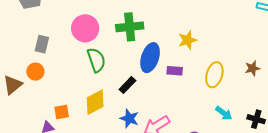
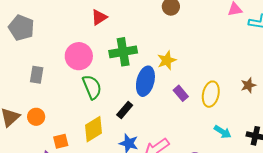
yellow star: (187, 40) -> (167, 60), moved
purple rectangle: (175, 71) -> (181, 93), moved, turned 49
orange circle: (35, 72) -> (36, 117), moved

